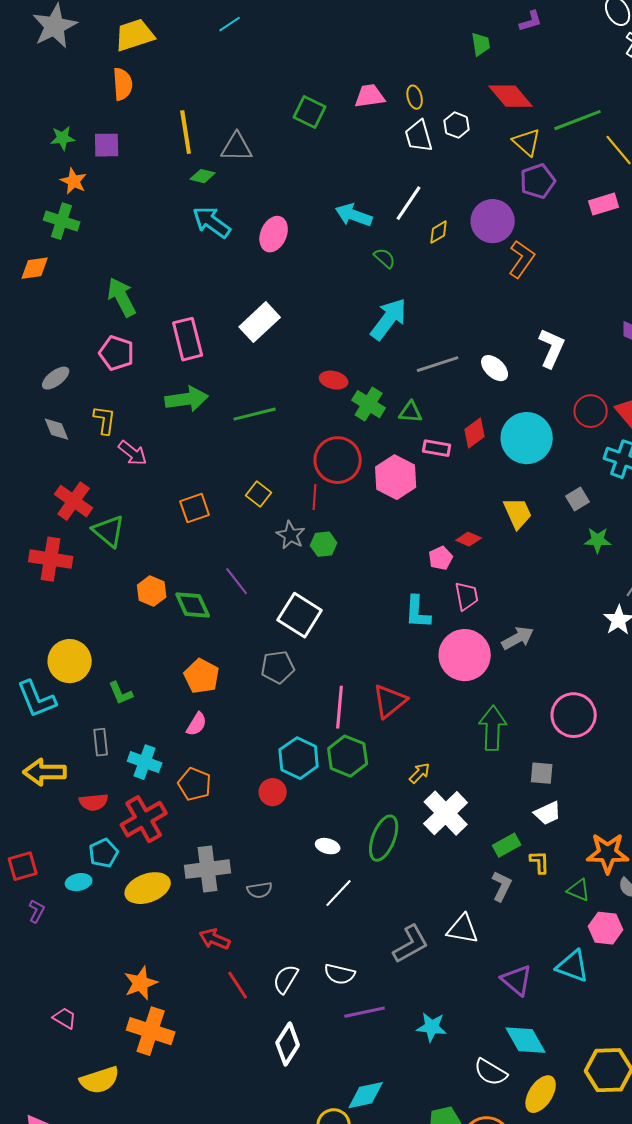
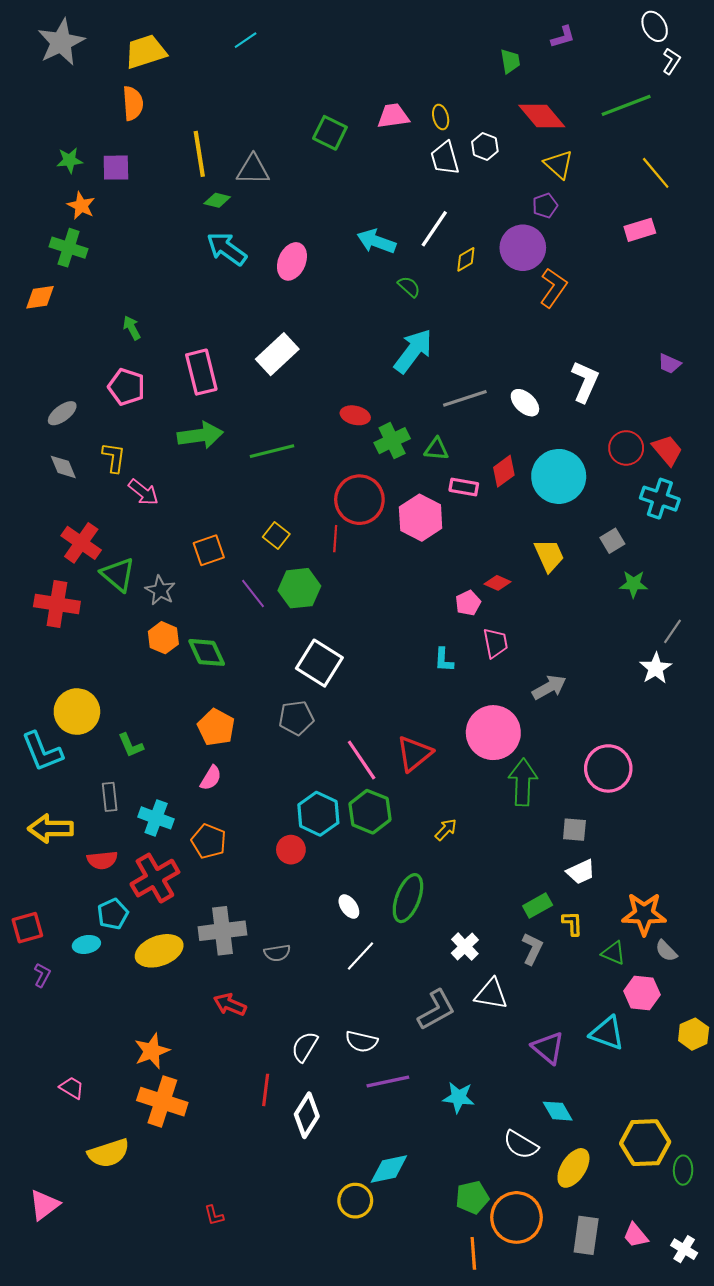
green line: (578, 120) -> (626, 105), moved
purple pentagon: (538, 181) -> (545, 206), moved, size x0.7
green arrow: (122, 297) -> (132, 328), size x0.6
green cross: (369, 404) -> (392, 441), turned 32
gray star: (291, 535) -> (160, 590), moved
green hexagon: (324, 544) -> (299, 588), moved, size x1.5
purple line: (237, 581) -> (253, 593), moved
cyan L-shape: (418, 612) -> (444, 660), size x0.7
pink circle: (465, 655) -> (493, 733), moved
pink line: (340, 707) -> (362, 760), turned -39
white cross: (446, 813) -> (465, 947), moved, size x0.6
white ellipse: (328, 846) -> (349, 907), turned 40
red line: (238, 985) -> (266, 1090), moved, turned 40
cyan diamond: (526, 1040) -> (558, 1111), size x0.7

